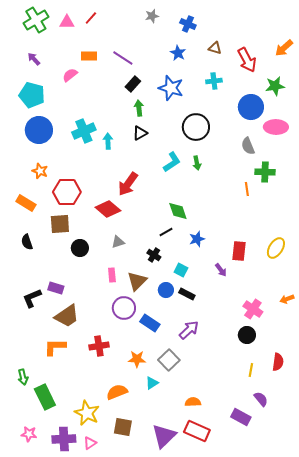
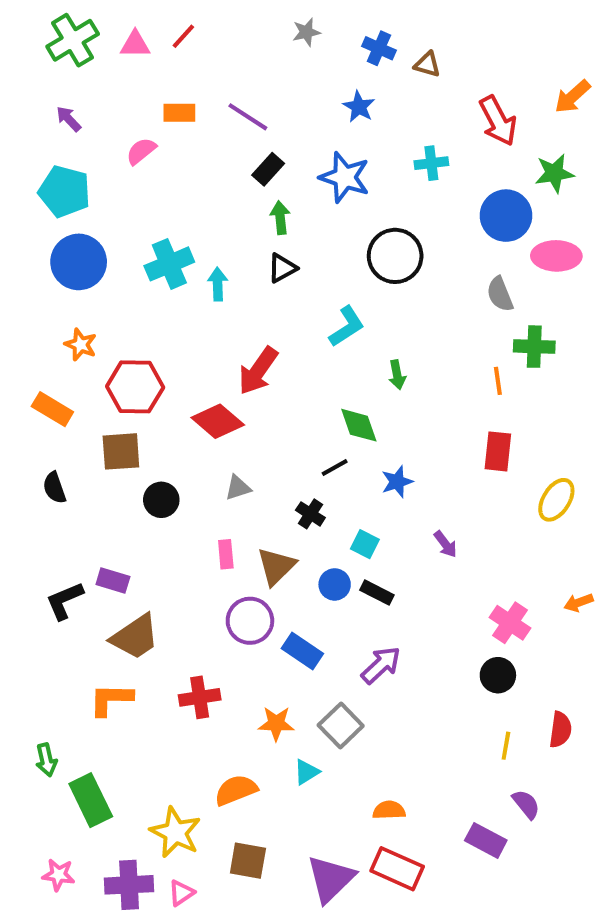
brown triangle: (215, 48) -> (427, 64), moved
green arrow: (197, 163) -> (397, 375), moved
red rectangle: (239, 251) -> (498, 451), moved

